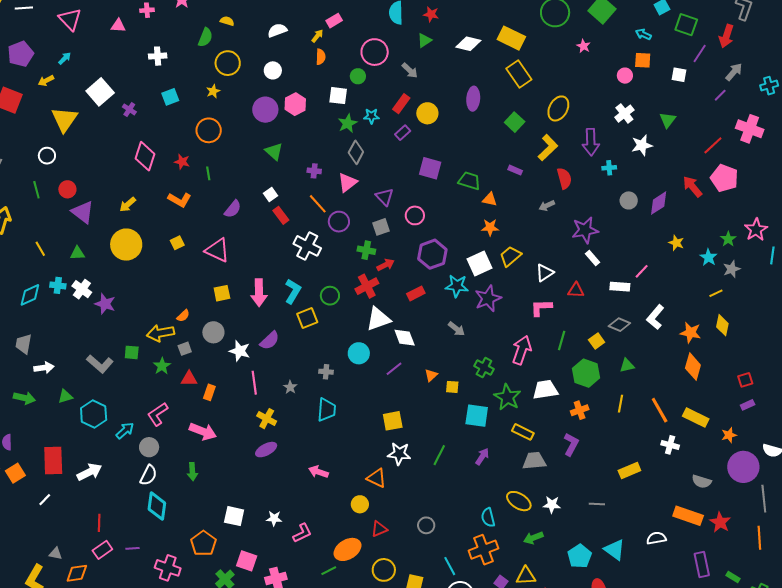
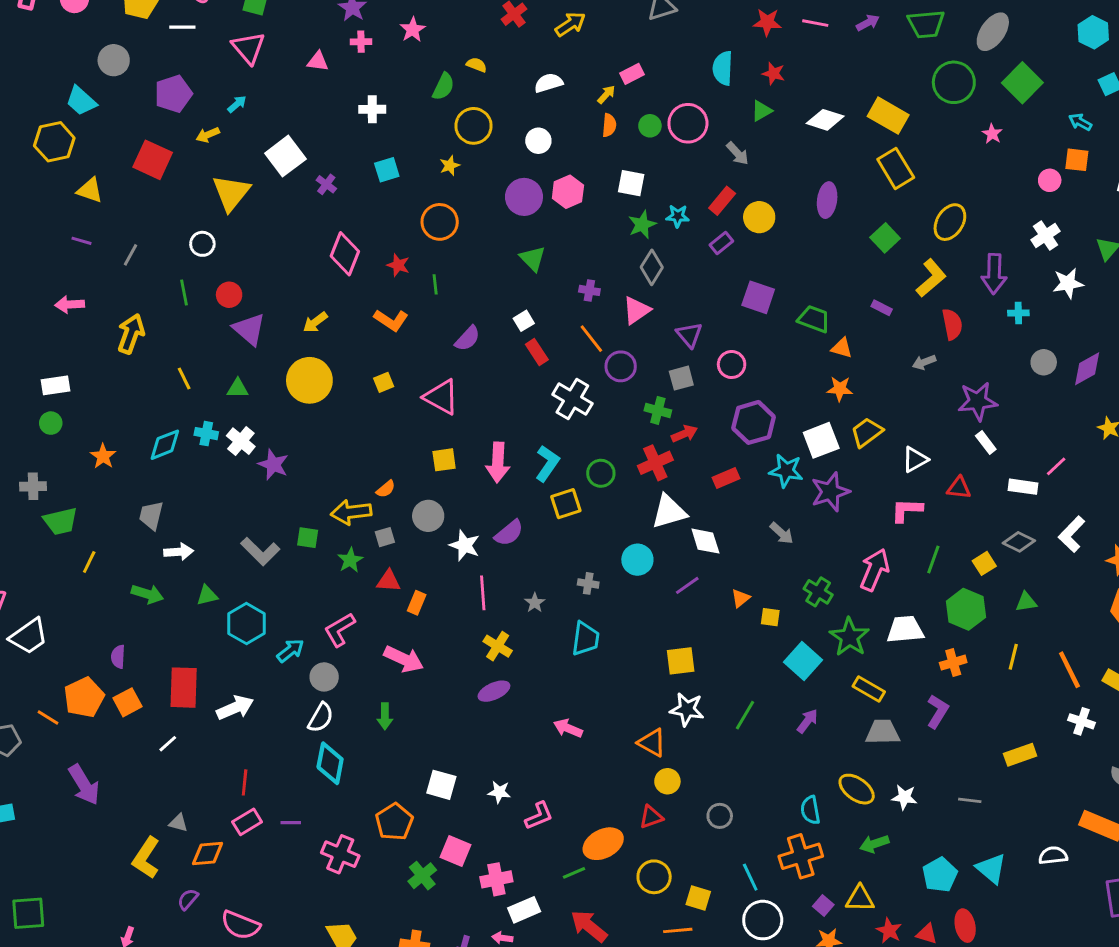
green circle: (358, 76) -> (650, 126), moved
cyan square: (477, 416) -> (803, 661), turned 30
yellow circle: (360, 504) -> (667, 781), moved

